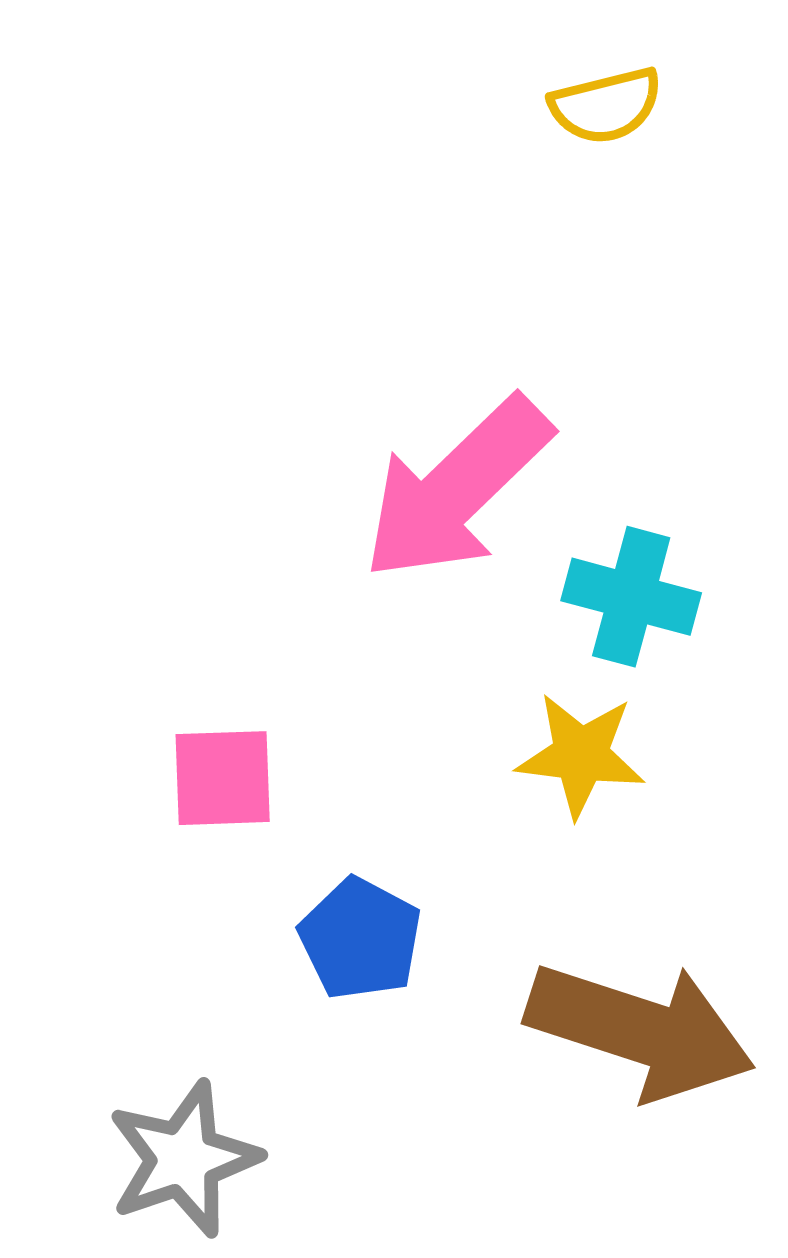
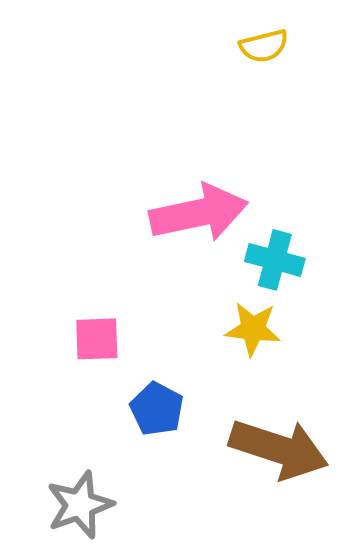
pink arrow: (457, 489) -> (199, 213), turned -148

